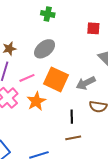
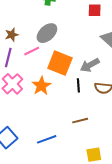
pink line: (27, 78) -> (32, 51), moved
black line: (72, 117) -> (78, 85), moved

